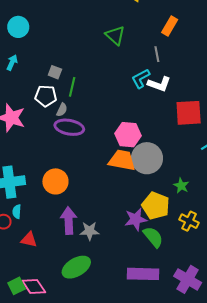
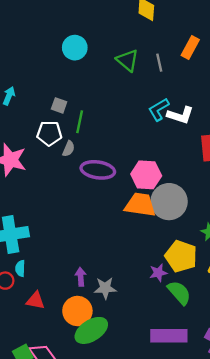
cyan circle: (18, 27) -> (75, 48), moved
gray line: (157, 54) -> (159, 63), moved
purple ellipse: (69, 127) -> (98, 170), moved
orange circle: (55, 181) -> (77, 311), moved
purple star: (136, 219) -> (158, 273), size x0.7
purple arrow: (69, 221) -> (81, 277), size x0.6

